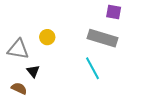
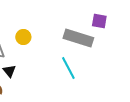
purple square: (114, 12) -> (99, 21), moved

